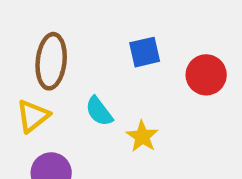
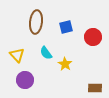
brown ellipse: (51, 61) -> (36, 22), moved
yellow triangle: (33, 116) -> (17, 55), turned -35

